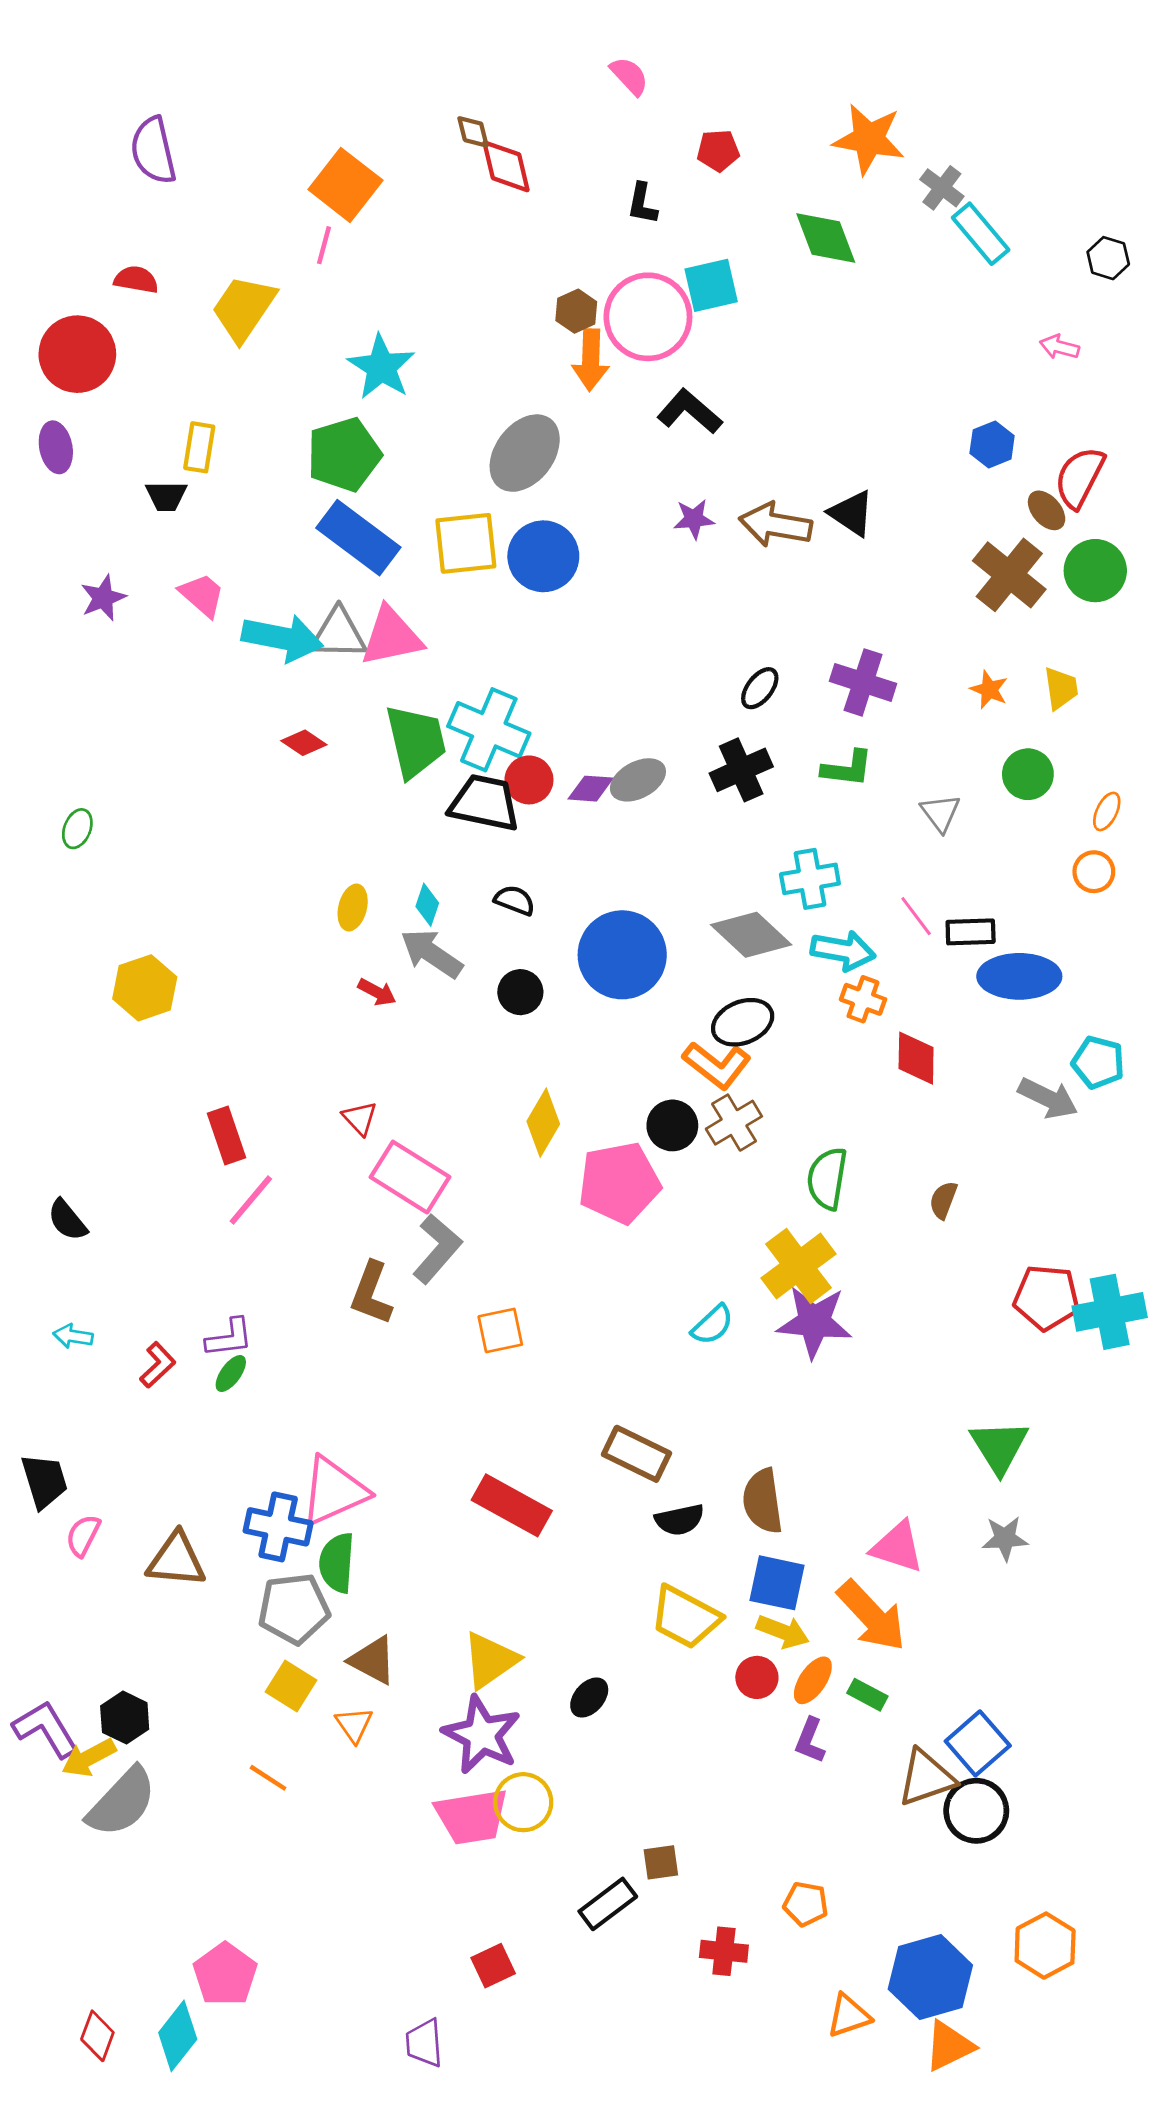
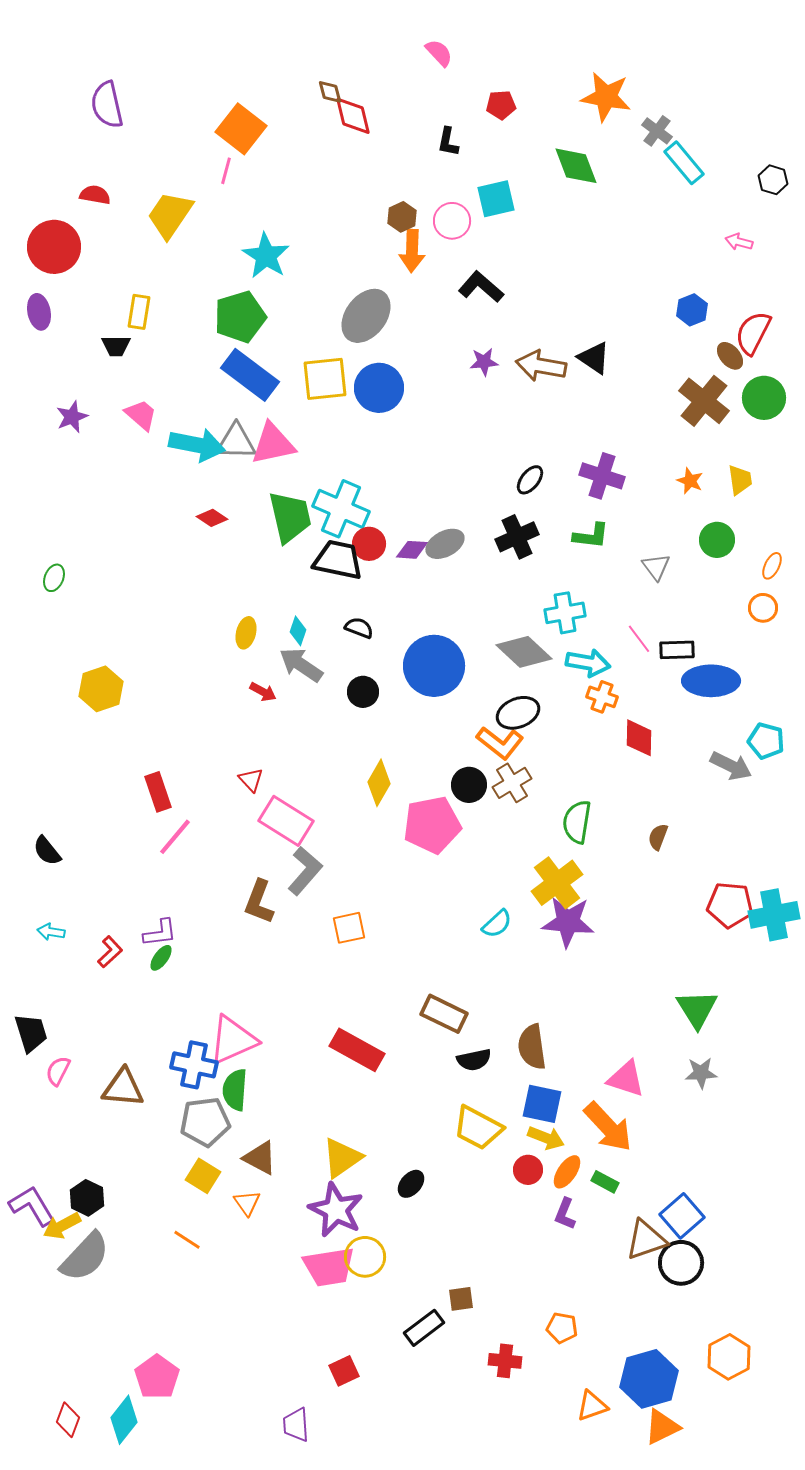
pink circle: (648, 317) -> (452, 221), size x0.6

